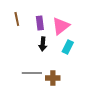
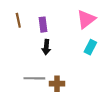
pink triangle: (61, 26) -> (86, 19), moved
cyan rectangle: (68, 47) -> (90, 47), moved

